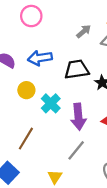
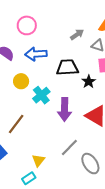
pink circle: (31, 16) -> (27, 25), moved
gray line: (76, 150) -> (69, 148), moved

